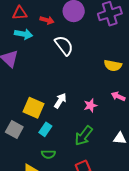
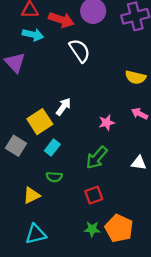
red arrow: (47, 20) -> (61, 20), size x1.5
white arrow: (60, 101) -> (63, 107), moved
yellow square: (33, 108) -> (40, 122), turned 30

